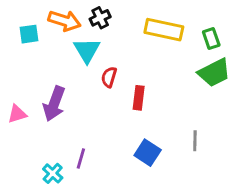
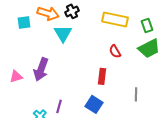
red semicircle: (109, 77) -> (115, 51), moved, turned -48
red rectangle: (139, 98) -> (102, 76), moved
blue square: (148, 153) -> (94, 104), moved

